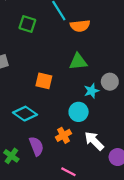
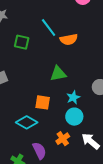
green triangle: (78, 62) -> (58, 74), moved
orange square: (44, 81) -> (43, 102), moved
cyan star: (91, 91) -> (73, 97), moved

